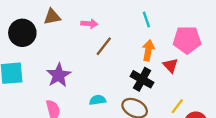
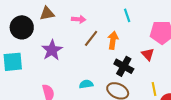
orange arrow: (148, 50) -> (113, 40), moved
purple star: (59, 75) -> (52, 50), moved
yellow line: (177, 106) -> (154, 89), turned -48

